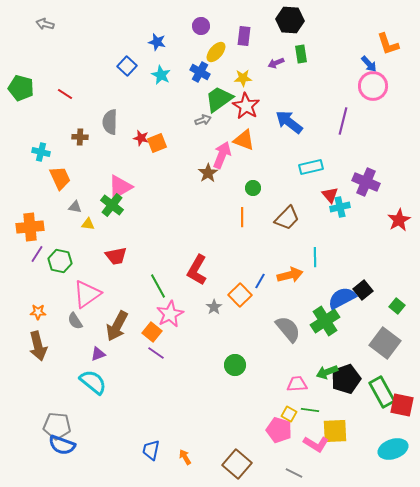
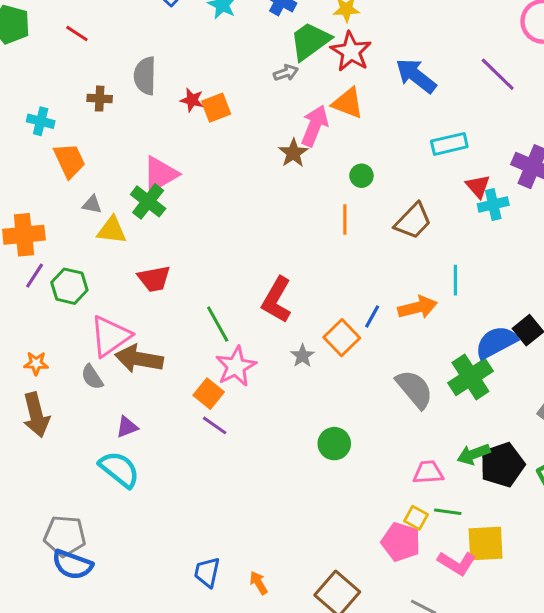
purple line: (343, 121) -> (498, 74), turned -60
yellow triangle: (88, 224) -> (112, 230), size x1.5
brown arrow: (117, 326) -> (139, 359), moved, turned 72

